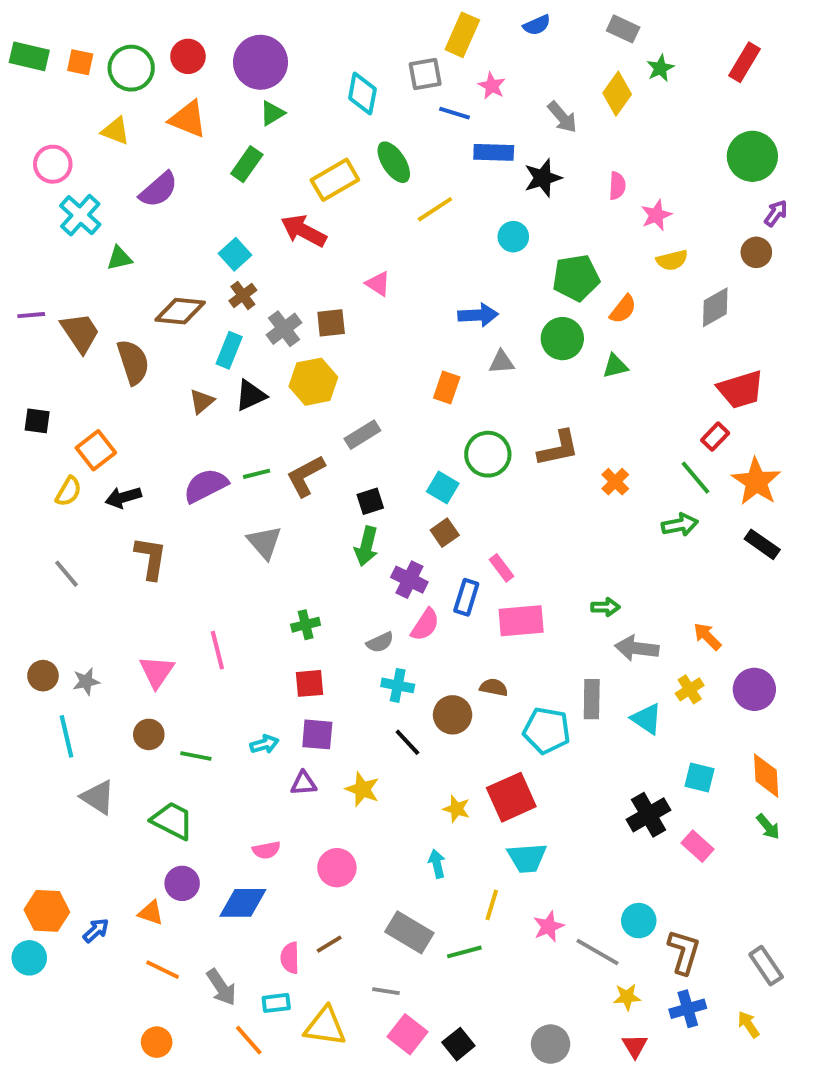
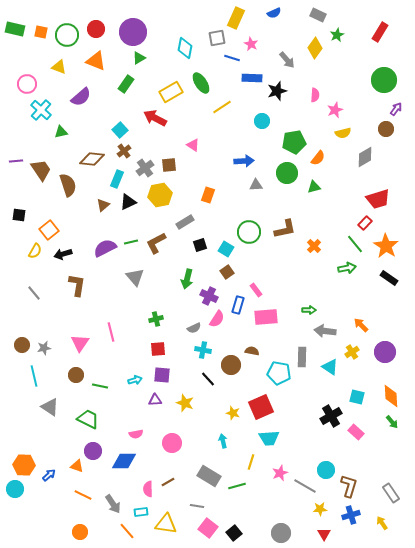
orange rectangle: (447, 388) -> (208, 195), moved
black square: (370, 501) -> (200, 245), moved

